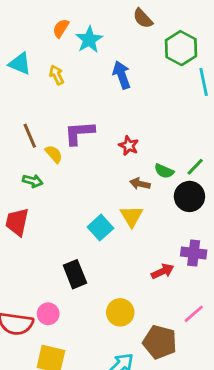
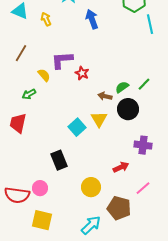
brown line: (30, 136) -> (21, 53), moved, turned 54
red star: (129, 146) -> (82, 73), moved
green semicircle: (164, 171) -> (122, 87), turned 120
green arrow: (33, 181) -> (29, 94), turned 136
black circle: (189, 196) -> (128, 109), moved
red arrow: (163, 271) -> (121, 167), moved

